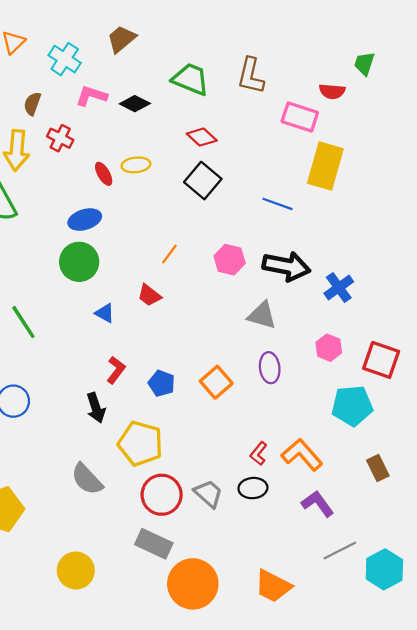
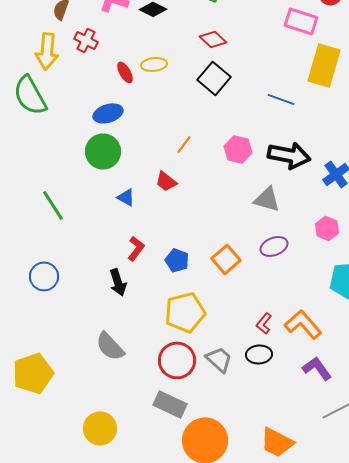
purple ellipse: (270, 368) -> (274, 246), turned 76
yellow pentagon: (140, 443) -> (185, 312), moved, turned -30

